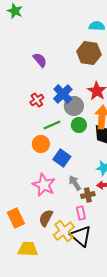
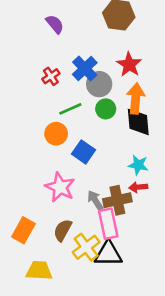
gray arrow: (75, 183) -> (95, 200), moved
brown cross: (88, 195) -> (117, 200), size x1.5
pink rectangle: (81, 213) -> (108, 224), size x1.6
orange rectangle: (16, 218) -> (23, 230), turned 54
black triangle: (81, 236) -> (108, 254), turned -40

